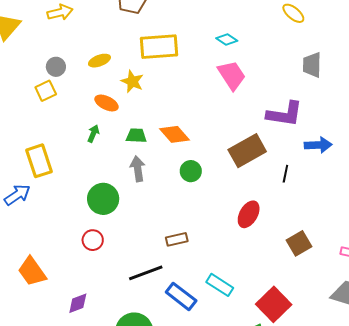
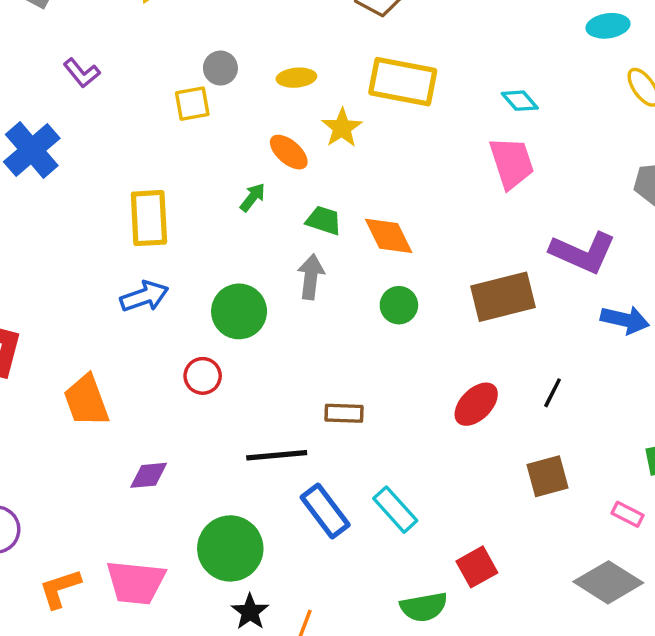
black line: (285, 174) -> (553, 393), moved
blue arrow: (17, 195) -> (144, 296), moved
red square: (274, 304) -> (477, 567), size x0.7

